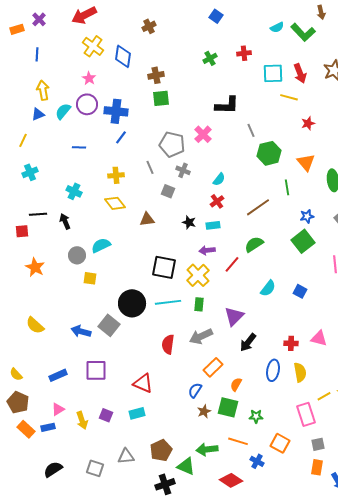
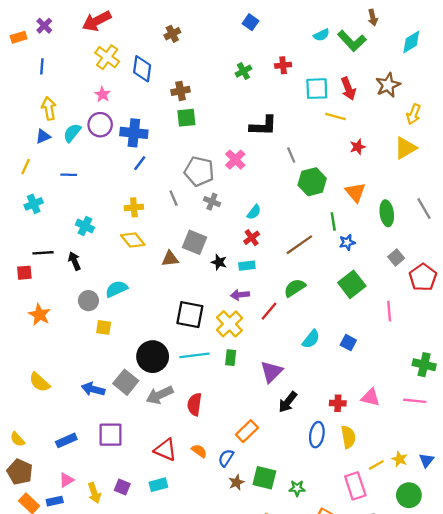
blue line: (79, 147) -> (69, 175), moved
gray square: (168, 191) -> (195, 242), moved, size x1.5
blue star: (307, 216) -> (347, 242), moved
gray arrow: (201, 336) -> (160, 395), moved
orange semicircle: (236, 384) -> (199, 451), moved, turned 96

